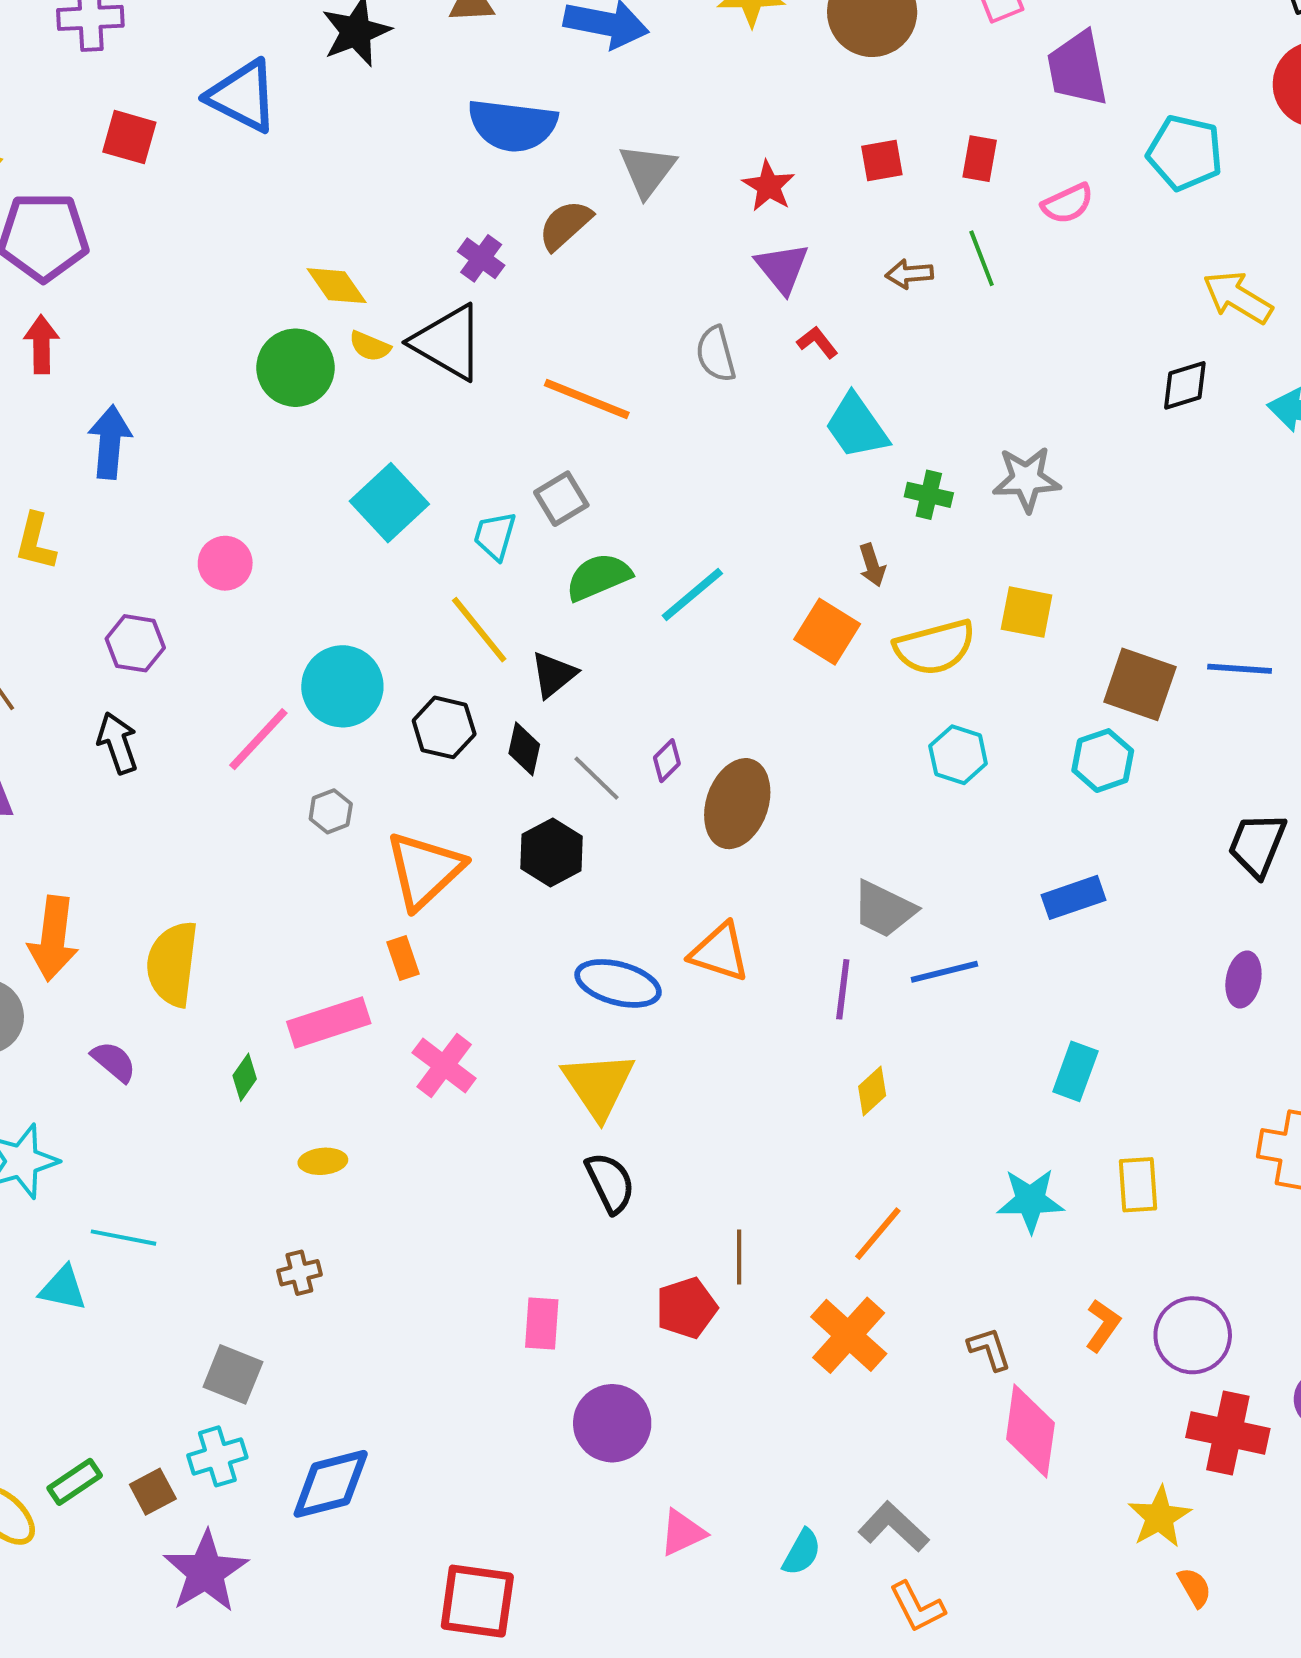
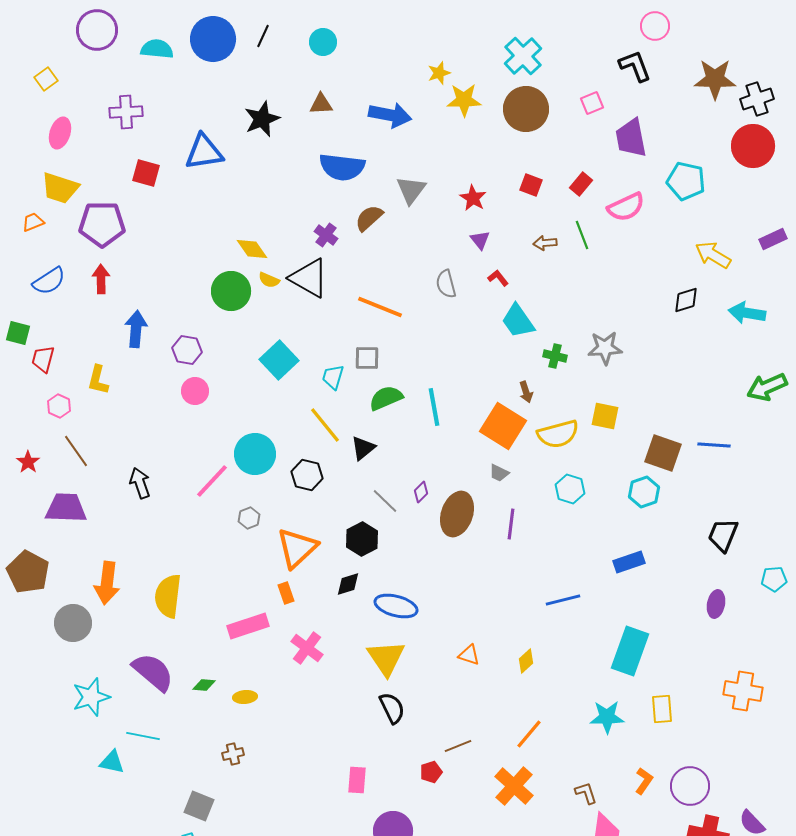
blue triangle: (243, 96) -> (204, 152), turned -36
red rectangle: (980, 159) -> (581, 184), turned 30
red square: (882, 161) -> (531, 185), turned 30
pink semicircle: (1068, 204) -> (626, 207), size x1.4
purple triangle: (782, 268) -> (480, 240), size x0.7
gray square: (561, 499) -> (367, 358), turned 32
cyan line: (692, 594) -> (434, 407), turned -60
orange square: (827, 632) -> (503, 426), size x1.4
purple hexagon: (135, 643) -> (187, 350), moved
black diamond: (524, 749) -> (348, 584), moved, turned 60
gray trapezoid: (884, 909) -> (499, 473), moved, size x0.6
orange triangle: (720, 952) -> (469, 655), moved, size x0.7
purple line: (843, 989) -> (511, 524), moved
purple semicircle: (114, 1062) -> (153, 672), moved, size x1.8
cyan rectangle: (1075, 1071) -> (630, 651), size x1.6
green diamond: (245, 1077) -> (204, 685), moved, turned 60
brown line: (739, 1257) -> (458, 746), turned 68
red pentagon: (686, 1308) -> (431, 772), size x0.7

